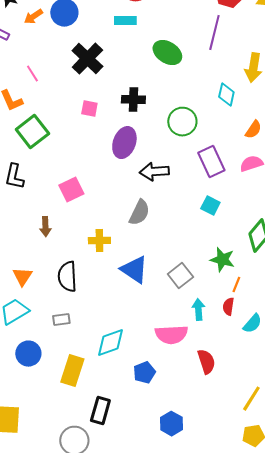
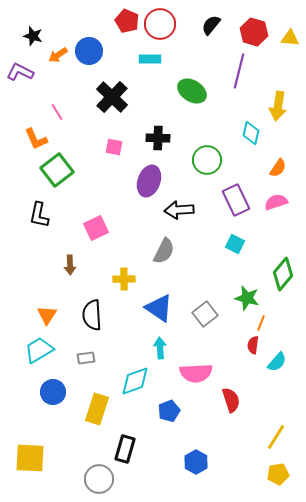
cyan arrow: (198, 310) -> (160, 348), moved

